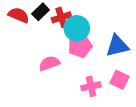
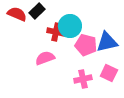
red cross: (61, 17) -> (56, 32), moved, turned 30
pink pentagon: (80, 46) -> (86, 45), moved, turned 30

